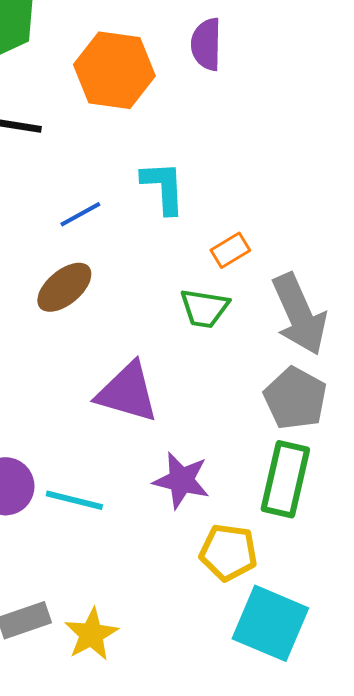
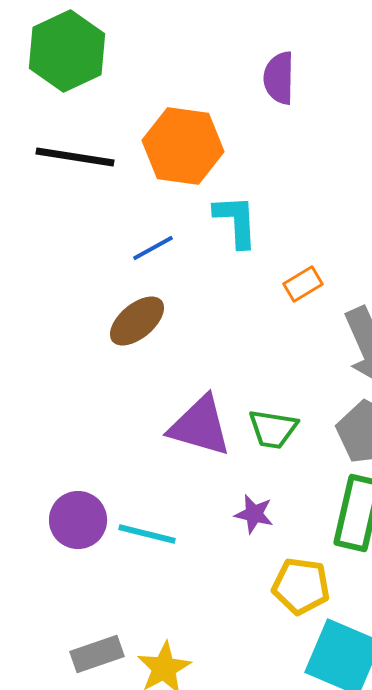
orange hexagon: (114, 70) -> (183, 146), moved
green trapezoid: (204, 308) -> (273, 429), moved
purple star: (181, 480) -> (254, 514), size x0.7

